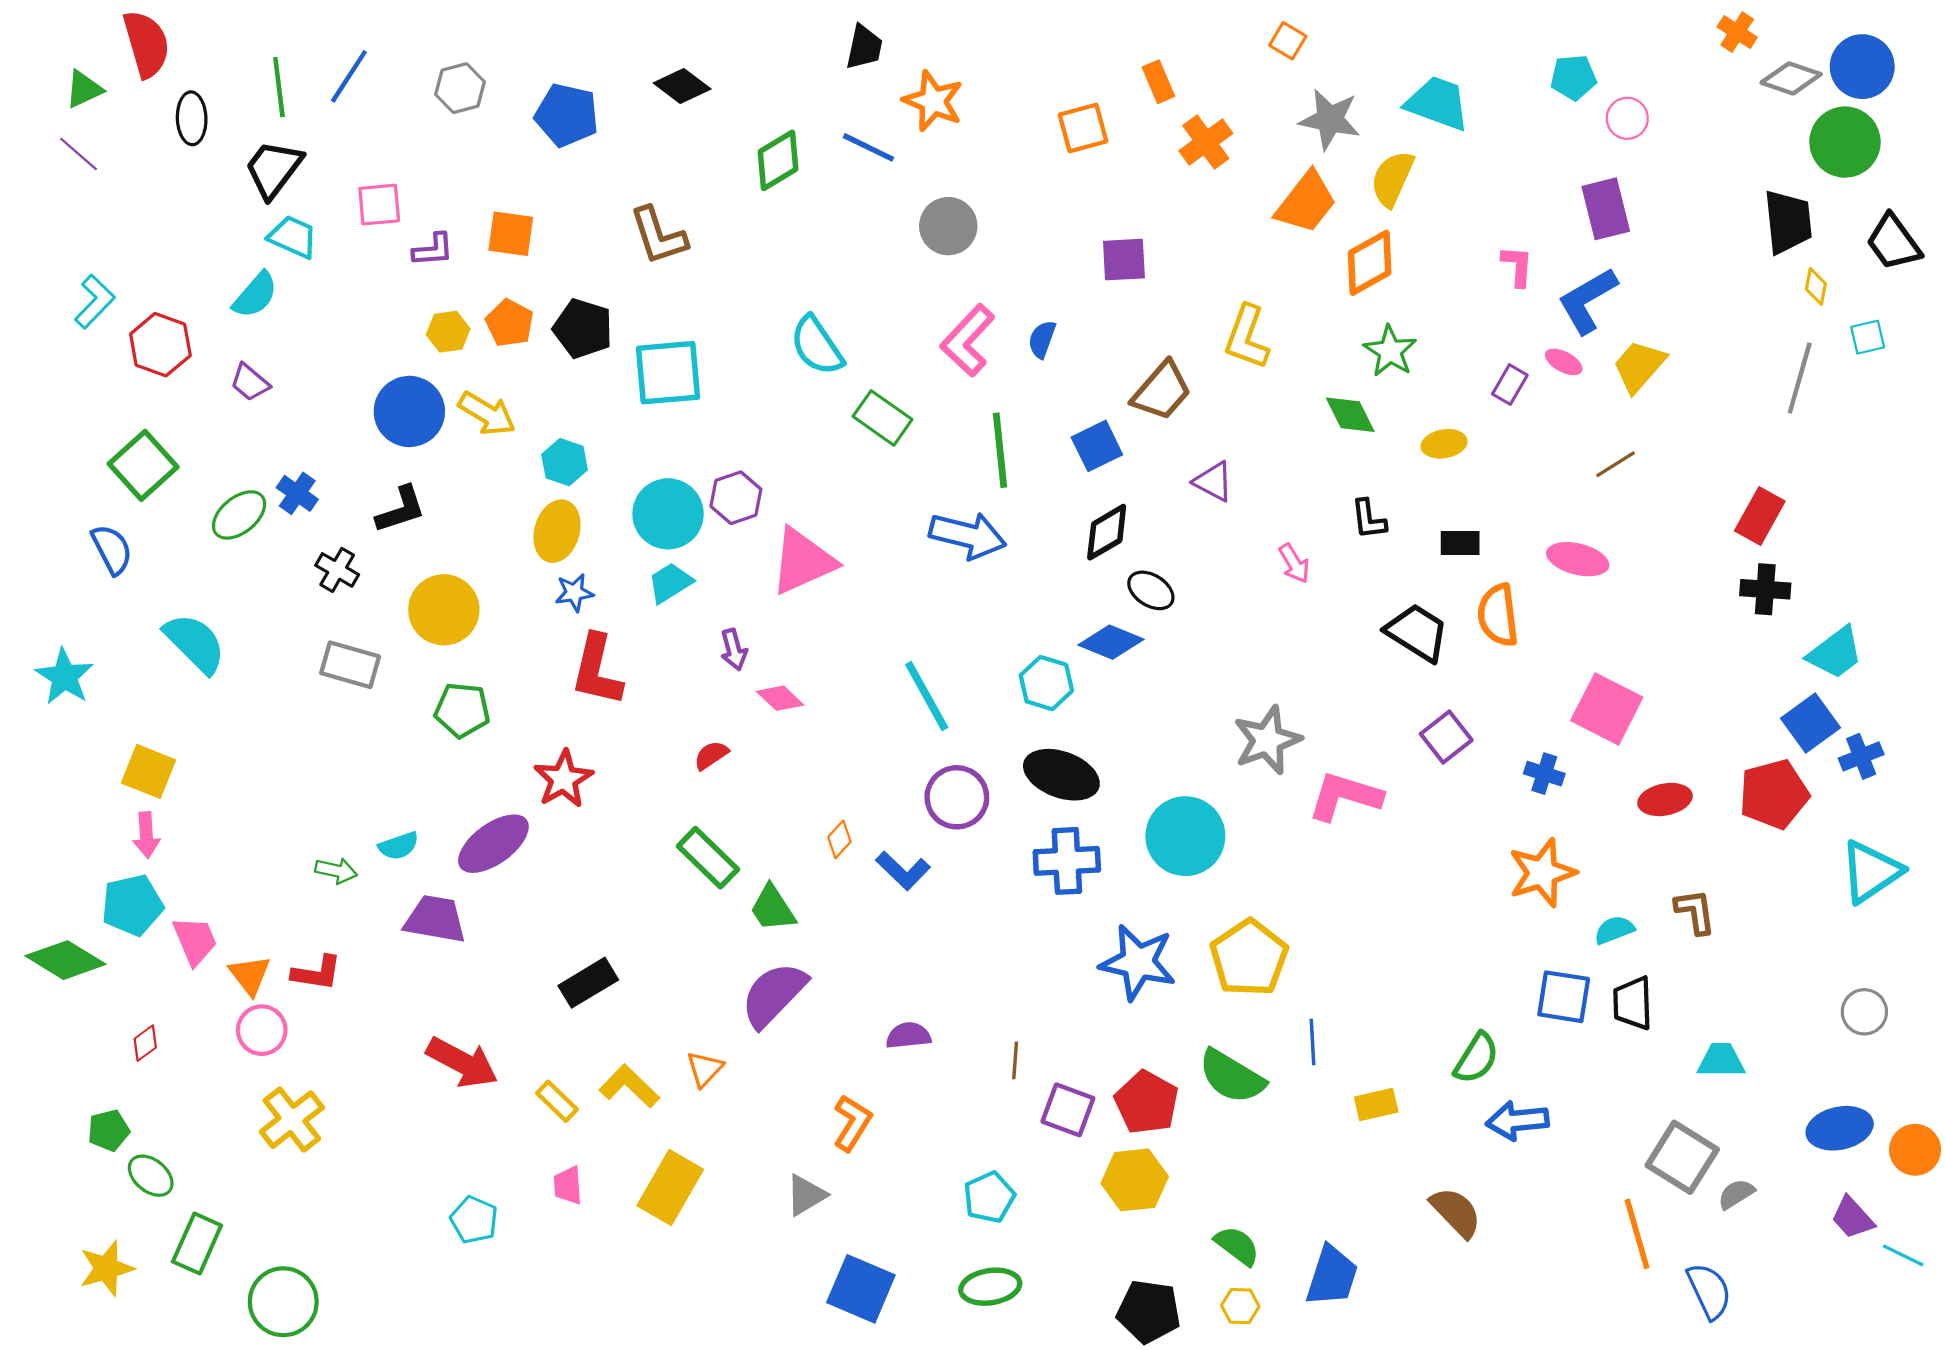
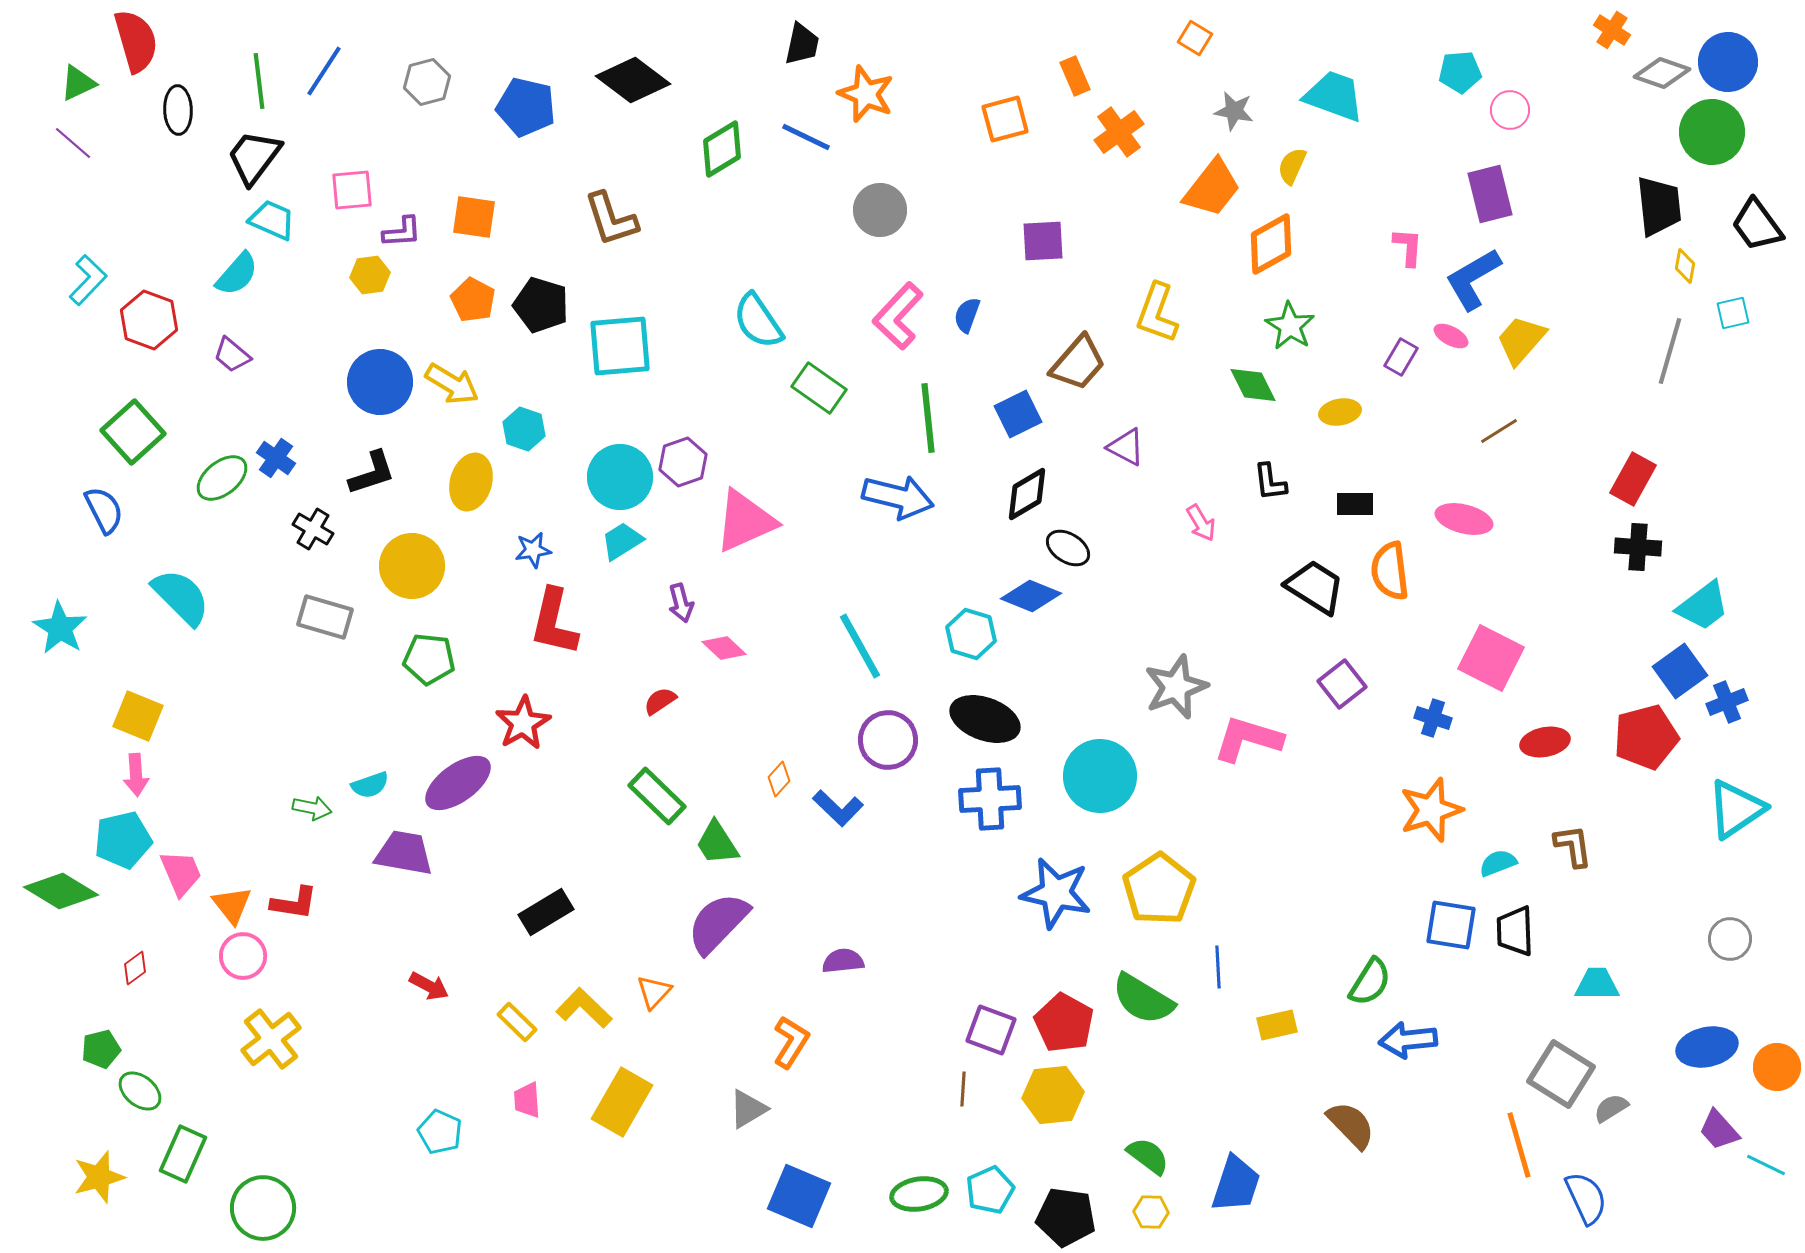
black diamond: (682, 86) -> (633, 80), size x1.4
gray star: (1330, 119) -> (1234, 111), size x0.7
yellow semicircle: (1392, 179) -> (1292, 166), size x0.7
yellow hexagon: (448, 332) -> (370, 275), moved
yellow ellipse: (557, 531) -> (471, 482), moved
brown line: (1015, 1060) -> (963, 1089), moved
red arrow: (462, 1062) -> (429, 986), size x0.6
cyan pentagon: (989, 1197) -> (990, 1190), moved

